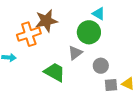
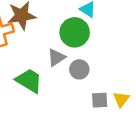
gray circle: (101, 66) -> (79, 69), moved
yellow triangle: (128, 84) -> (121, 99), turned 40

